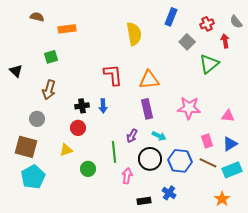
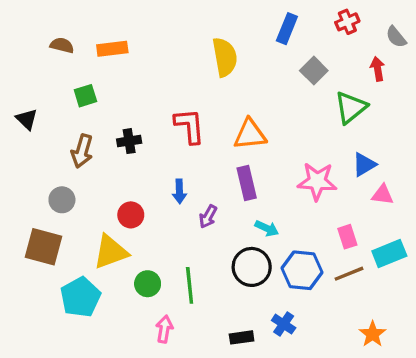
brown semicircle: (37, 17) -> (62, 45), moved
red cross: (207, 24) -> (347, 22), moved
black cross: (82, 106) -> (129, 141), moved
blue arrow: (103, 106) -> (179, 191), moved
purple arrow: (132, 136) -> (208, 217), moved
blue triangle: (230, 144) -> (364, 165), moved
yellow triangle: (66, 150) -> (111, 252), size x1.6
green line: (114, 152) -> (190, 285), moved
brown line: (208, 163) -> (349, 274), turned -48
cyan rectangle: (232, 170) -> (389, 254), moved
pink arrow: (127, 176) -> (164, 329), moved
cyan pentagon: (33, 177) -> (80, 297), moved

